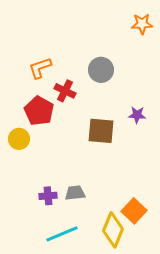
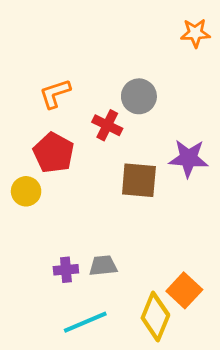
red cross: (65, 91) -> (107, 125), moved
purple star: (137, 115) -> (188, 158), size x1.6

